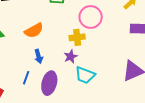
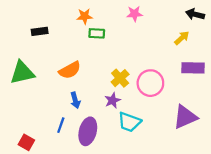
pink circle: (91, 17) -> (150, 83), moved
yellow cross: (77, 37) -> (120, 78), turned -35

